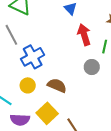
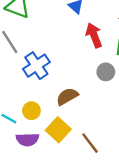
yellow circle: (28, 85) -> (31, 111), moved
brown semicircle: (57, 85) -> (67, 96), turned -48

